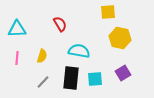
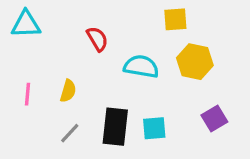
cyan triangle: (17, 29) -> (26, 24), moved
cyan semicircle: (79, 51) -> (141, 66), moved
purple square: (123, 73) -> (214, 118), moved

